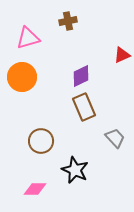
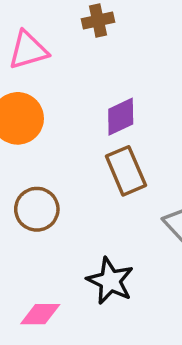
brown circle: (41, 141) -> (37, 209), moved

